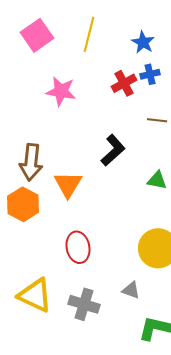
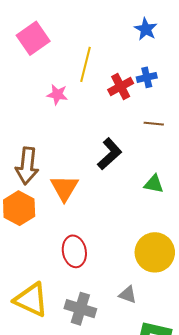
yellow line: (89, 34) -> (85, 64), moved
blue star: (143, 42) -> (146, 29), moved
pink star: (61, 91) -> (57, 95), size x0.7

